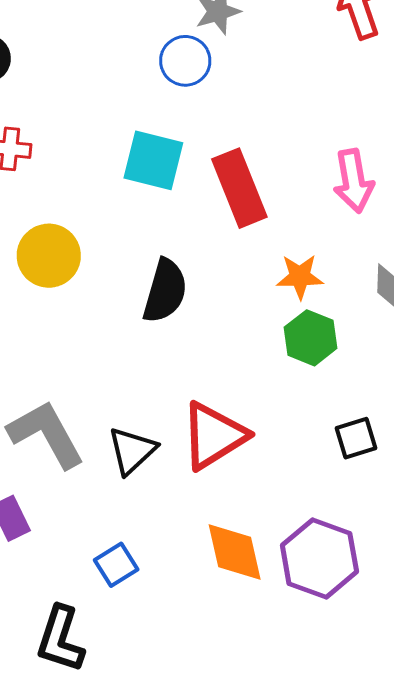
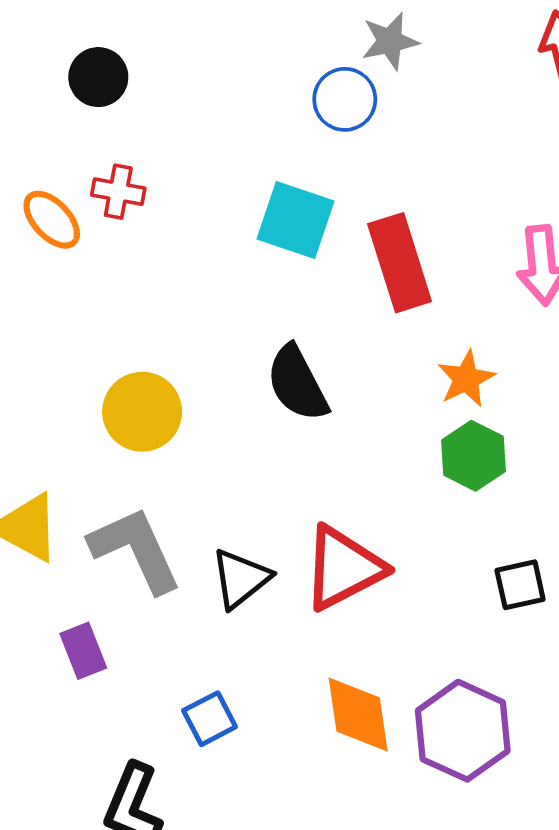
yellow circle: (49, 256) -> (142, 412), moved
orange star: (300, 277) -> (466, 379), turned -30
black semicircle: (165, 291) -> (297, 383), turned 132

